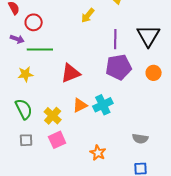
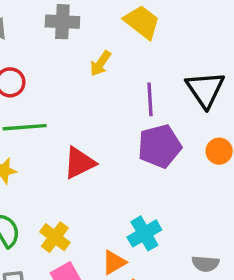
orange triangle: (80, 105) -> (114, 262), moved
cyan cross: (103, 105) -> (144, 233), moved

